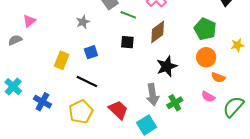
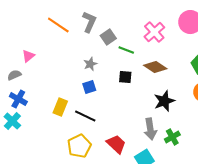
gray star: (83, 22) -> (90, 64), moved
brown diamond: (158, 32) -> (155, 67), turned 70
yellow rectangle: (62, 60) -> (60, 107), moved
blue cross: (42, 102) -> (18, 99), moved

